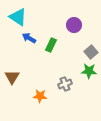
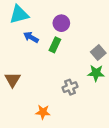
cyan triangle: (18, 17) -> (19, 14), turned -48
purple circle: (74, 25) -> (61, 23), moved
orange star: (40, 96) -> (43, 112), moved

